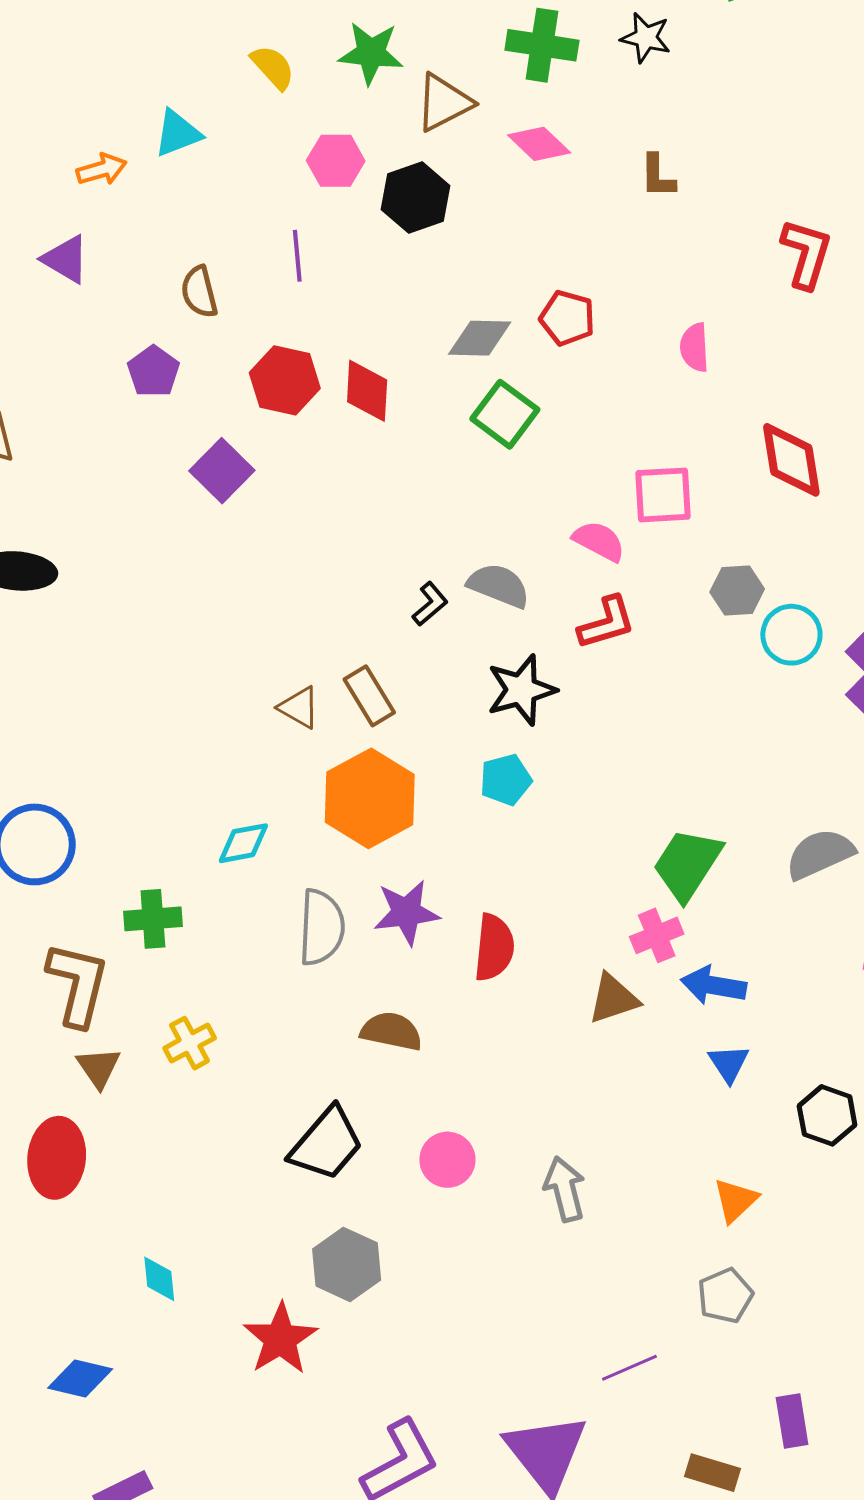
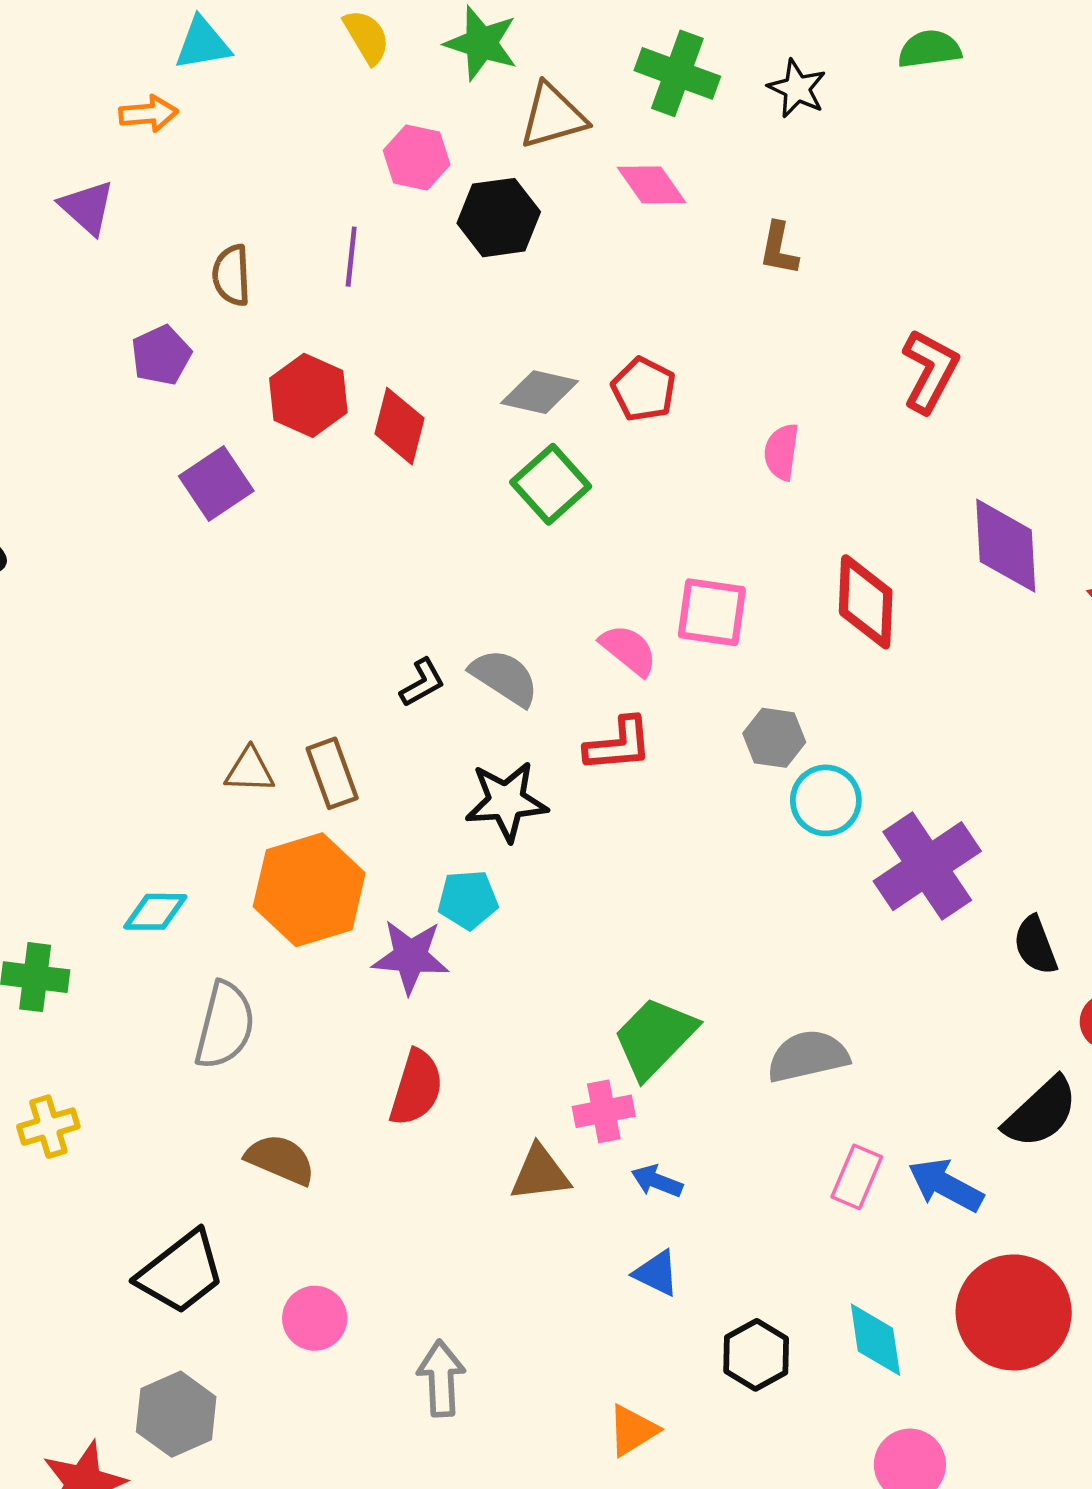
cyan triangle: (178, 133) -> (203, 44), moved
brown triangle: (299, 707) -> (250, 770), turned -39
purple star: (406, 912) -> (410, 957), moved
blue arrow: (714, 985) -> (657, 1181), size x0.7
blue triangle: (729, 1063) -> (656, 1273), turned -42

